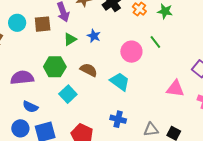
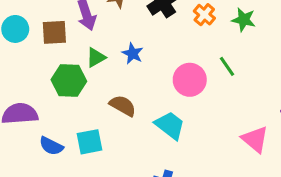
green hexagon: (55, 67) -> (69, 80), moved
pink triangle: (175, 89) -> (255, 139), turned 30
cyan square: (68, 94) -> (89, 142), turned 30
blue semicircle: (30, 107) -> (51, 146), moved

